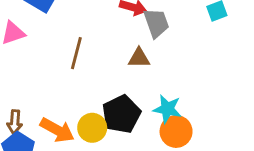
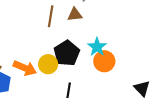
brown line: (76, 53) -> (51, 16), moved
cyan star: (167, 109) -> (97, 47), turned 30

